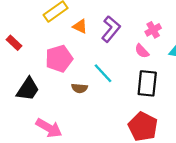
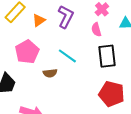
orange triangle: (80, 26) -> (39, 20), turned -48
pink semicircle: (142, 51) -> (96, 30), turned 40

